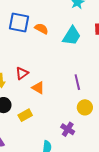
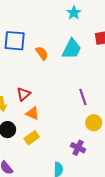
orange semicircle: (41, 29) -> (42, 53), moved, turned 32
orange triangle: (38, 88) -> (32, 113), moved

